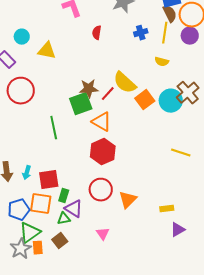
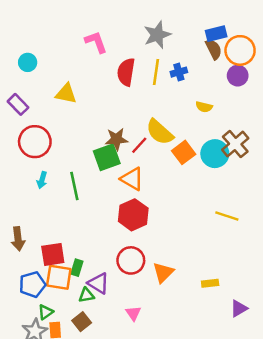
red semicircle: (97, 33) -> (126, 72), size x1.6
yellow line: (165, 33) -> (156, 72), moved
cyan circle: (22, 37) -> (28, 62), moved
cyan arrow: (27, 173) -> (42, 180), moved
red square: (49, 180) -> (53, 254), moved
green rectangle: (64, 196) -> (77, 268), moved
purple triangle: (178, 230) -> (239, 308), moved
green triangle: (30, 233) -> (46, 312), size x0.6

